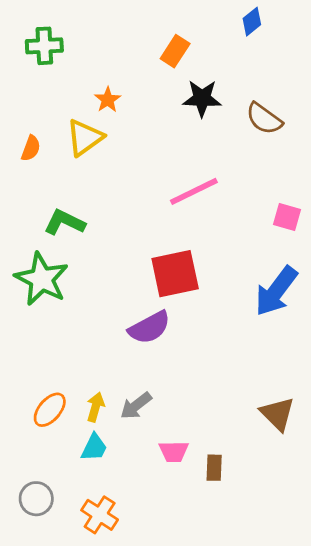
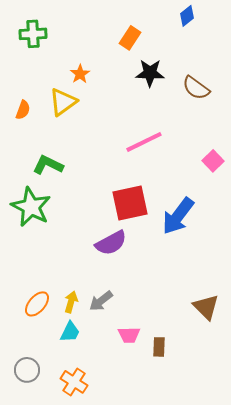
pink square: (287, 217) -> (213, 161), turned 30
blue arrow: (276, 291) -> (178, 216), moved

